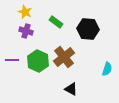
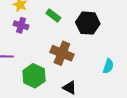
brown cross: (64, 57) -> (62, 53), turned -30
green hexagon: (38, 61) -> (34, 76), moved

